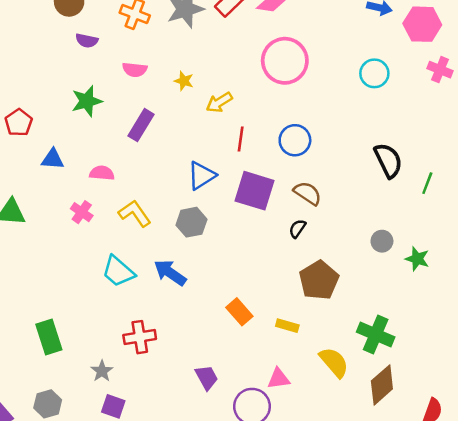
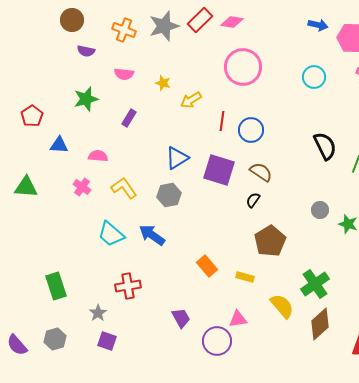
purple rectangle: (141, 125) -> (129, 118), size x0.7
red line: (241, 139) -> (222, 121), moved
green cross: (376, 335) -> (315, 284), turned 32

